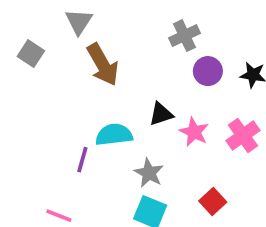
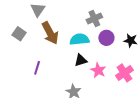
gray square: (31, 54) -> (19, 34), moved
cyan semicircle: (114, 135) -> (80, 39), moved
purple line: (82, 160) -> (37, 68), moved

